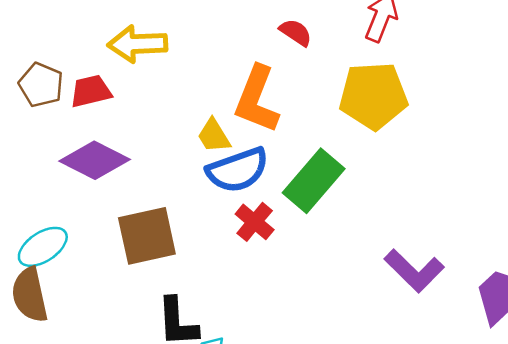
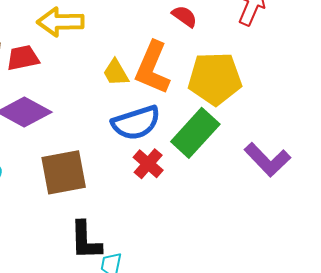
yellow pentagon: (373, 96) -> (215, 79), moved
yellow trapezoid: (214, 136) -> (116, 73), moved
purple L-shape: (414, 271) -> (267, 160), moved

